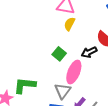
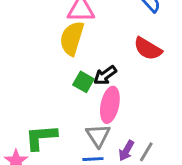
yellow semicircle: (70, 24) -> (72, 38), moved, size x1.6
black arrow: (89, 52) -> (105, 75), moved

